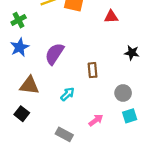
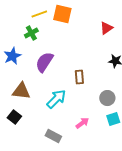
red triangle: (111, 17) -> (106, 28), moved, turned -32
green cross: (19, 20) -> (31, 33), moved
cyan arrow: (68, 94) -> (56, 99), size x1.5

